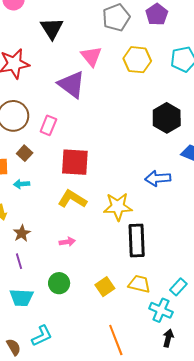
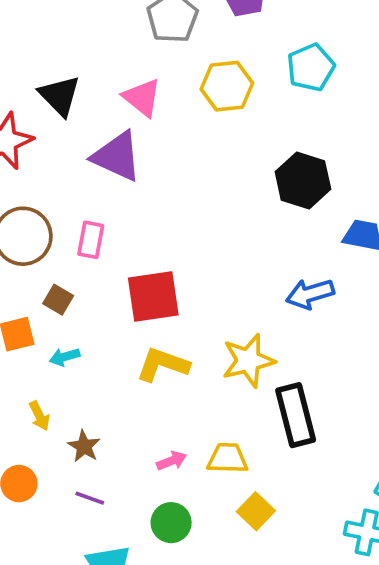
black triangle: (52, 28) -> (60, 96), moved
pink arrow: (67, 242) -> (172, 461), moved
purple line: (19, 261) -> (90, 498), turned -42
yellow trapezoid: (139, 284) -> (227, 458), moved

